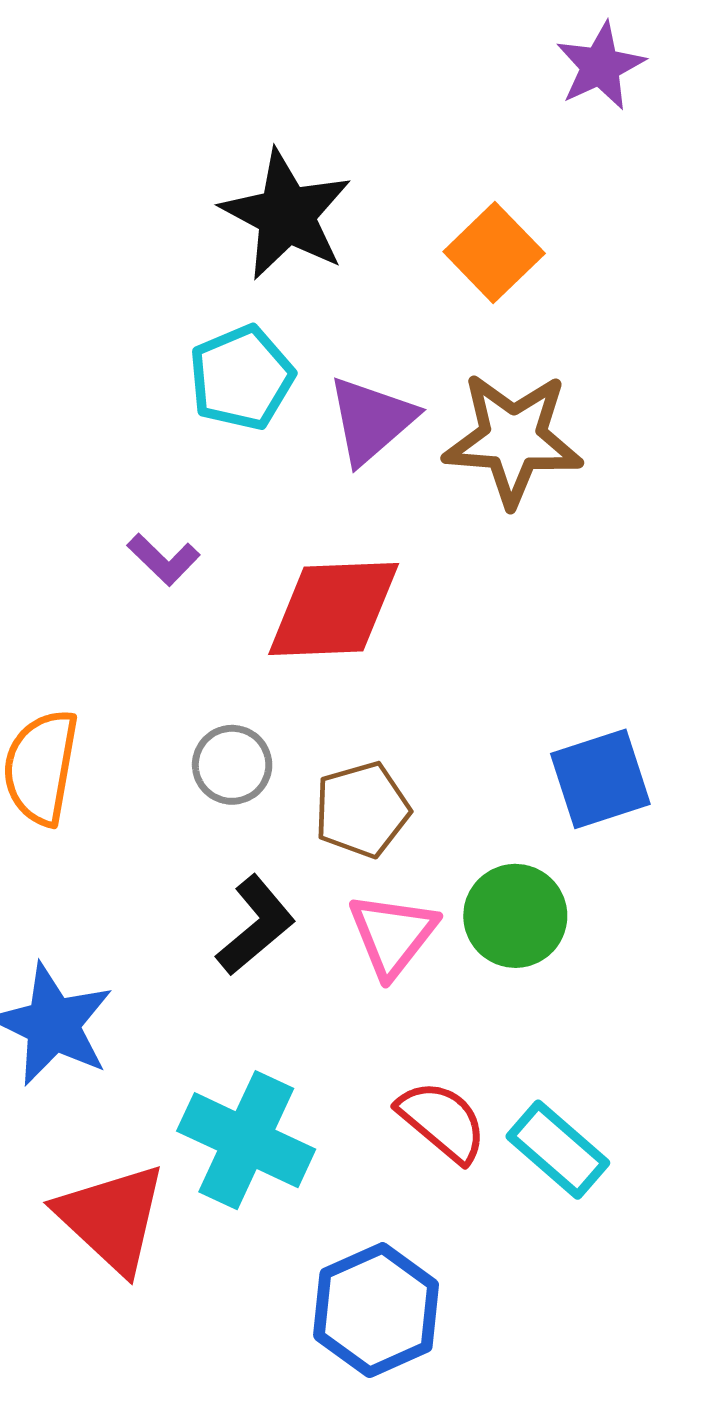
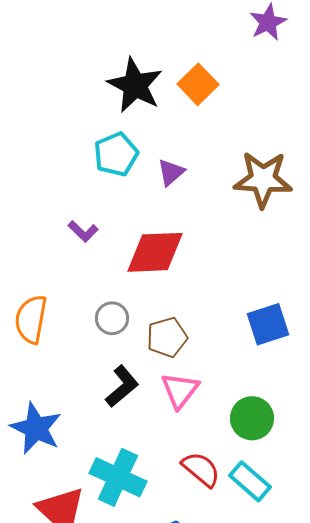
orange square: (494, 253) -> (198, 84), moved
purple triangle: (371, 420) -> (171, 172), size x0.7
brown star: (513, 439) -> (263, 179), moved
green circle: (515, 916) -> (252, 418), moved

